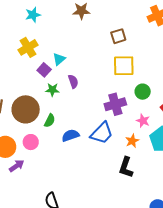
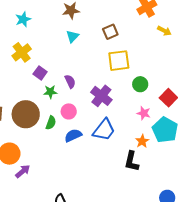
cyan triangle: (59, 59) -> (72, 36), moved
purple cross: (115, 104) -> (101, 96), moved, turned -30
orange star: (132, 141) -> (142, 141), moved
pink circle: (31, 142) -> (69, 111), moved

